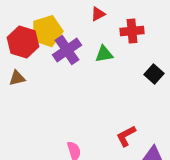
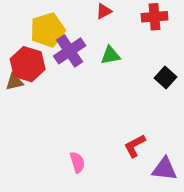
red cross: (132, 31) -> (155, 17), moved
red hexagon: (23, 42) -> (28, 64), moved

